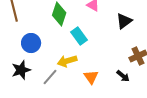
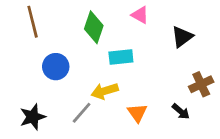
cyan rectangle: (79, 36) -> (121, 57), turned -60
black star: (21, 70) -> (33, 117), moved

